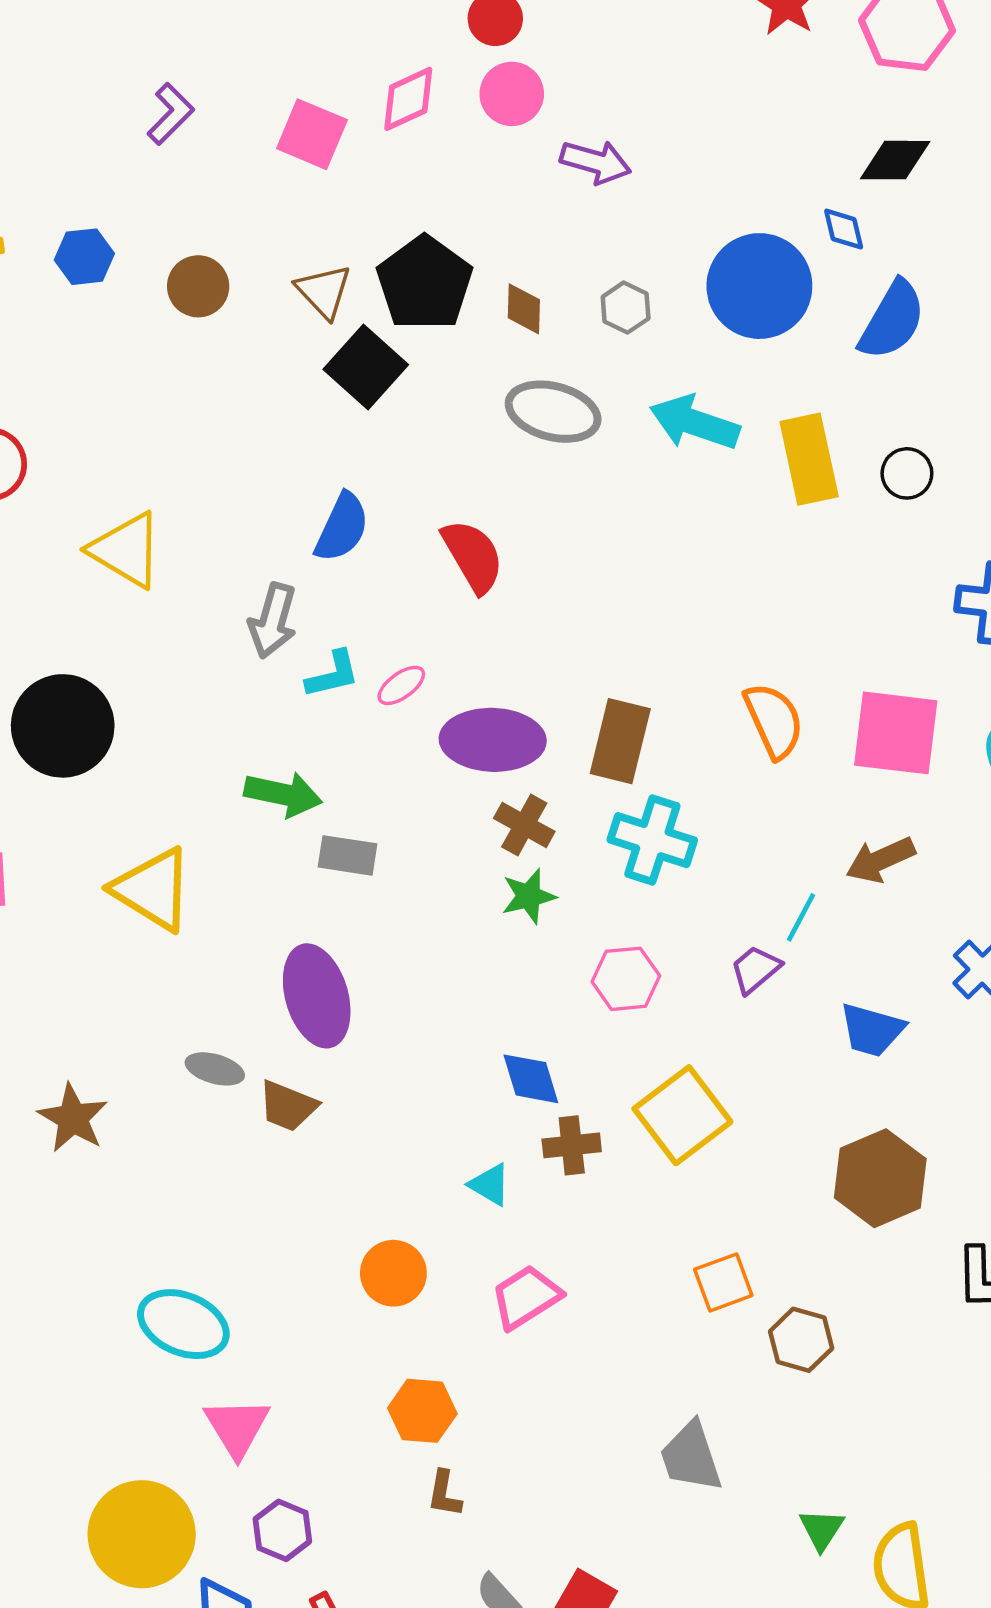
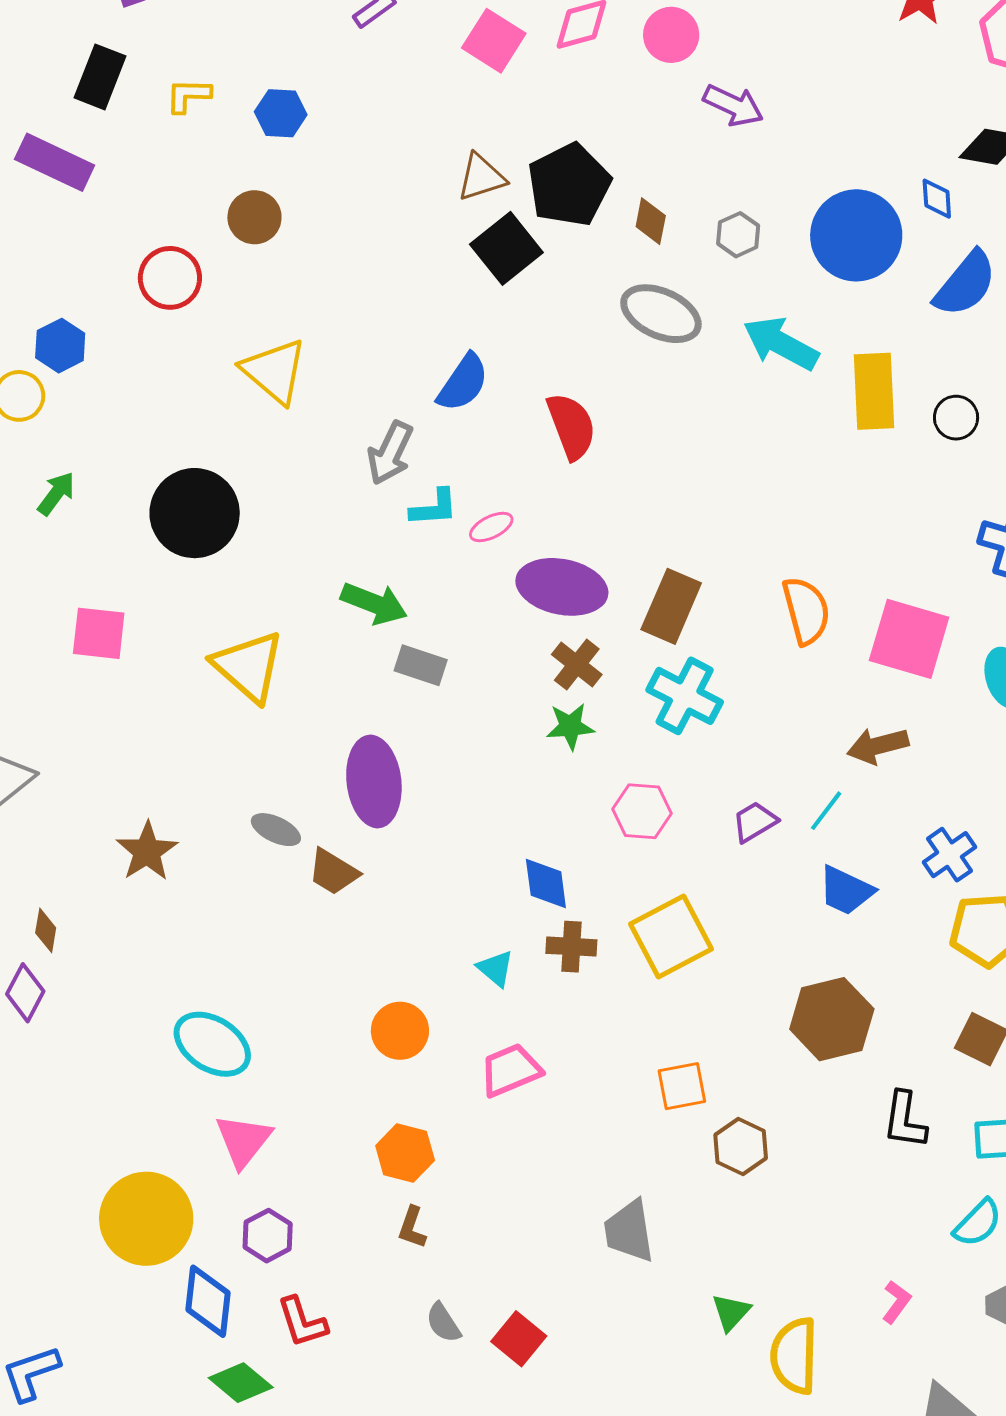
brown circle: (198, 286) -> (254, 217), moved
brown triangle: (324, 291) -> (481, 177), turned 46
cyan line: (801, 917) -> (826, 811), moved

